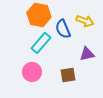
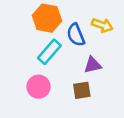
purple triangle: (87, 54) -> (93, 65), moved

